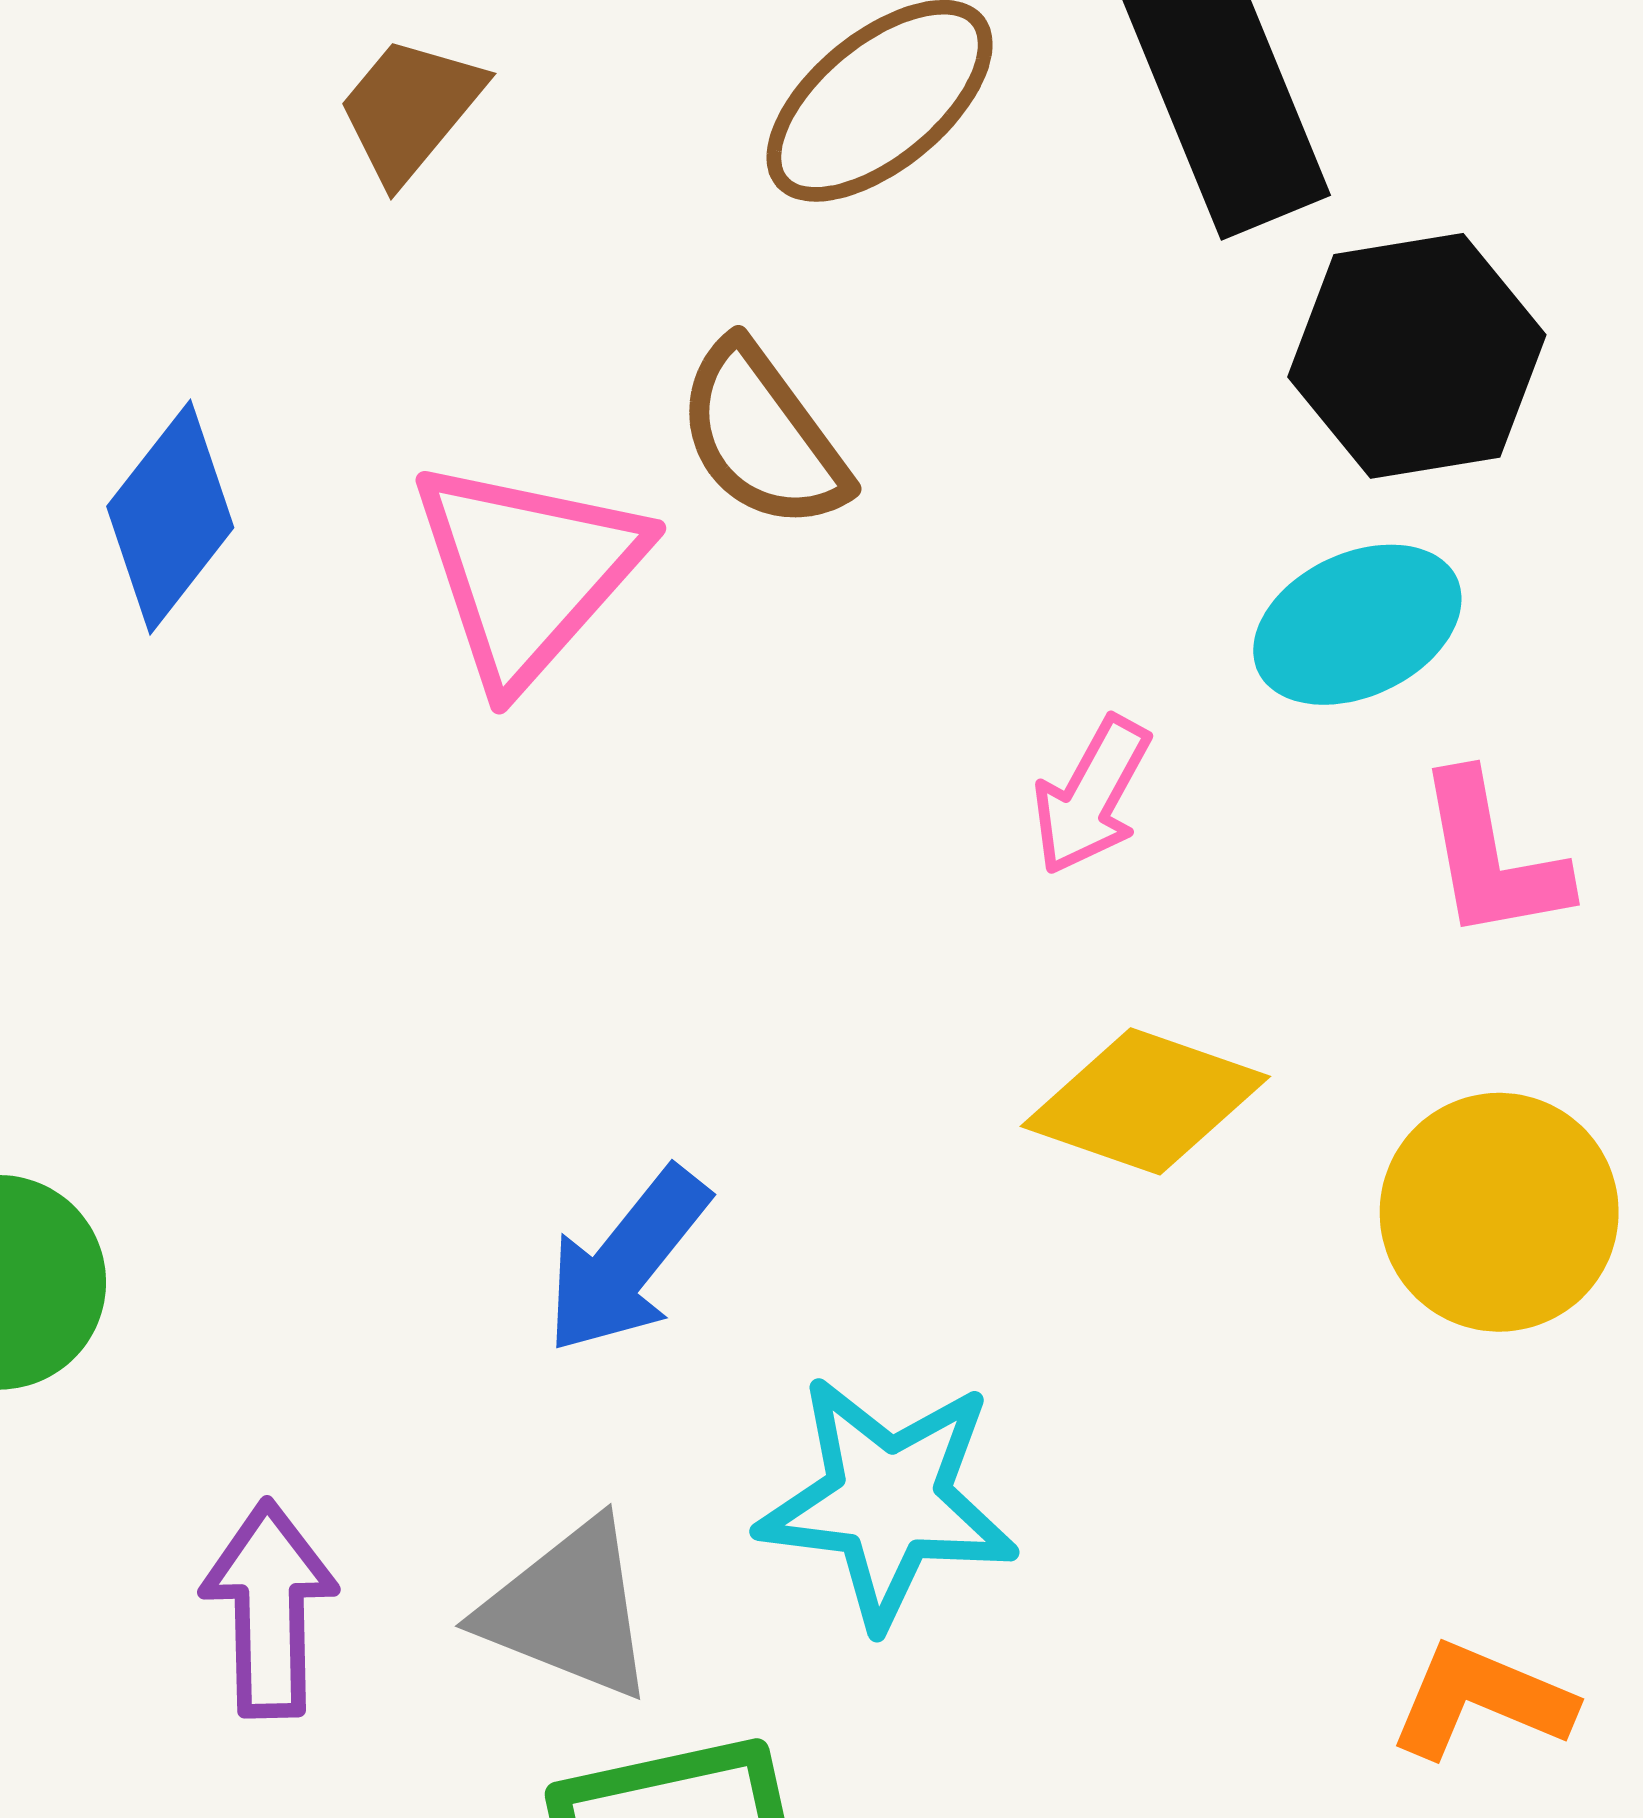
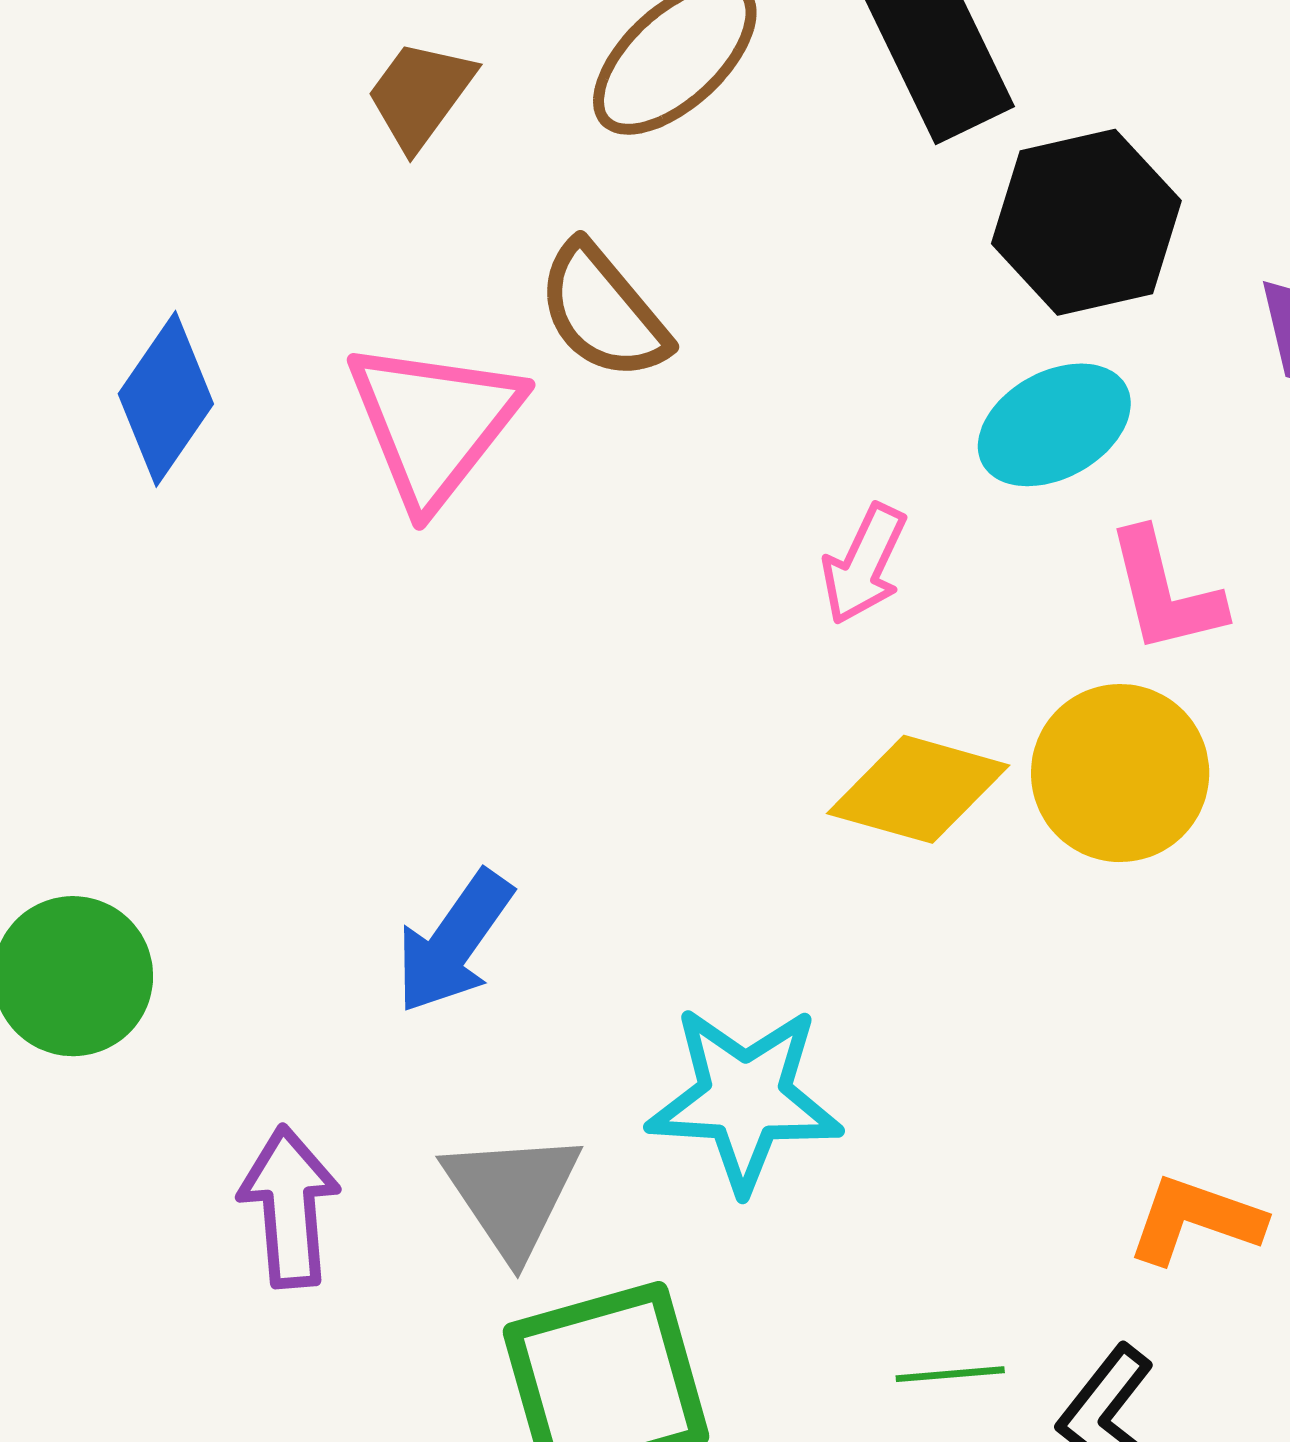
brown trapezoid: (410, 109) -> (420, 94), moved
yellow circle: (1499, 1212) -> (1120, 773), moved
blue arrow: (627, 1260) -> (454, 942), moved
gray triangle: (569, 1610) -> (512, 1194), turned 38

